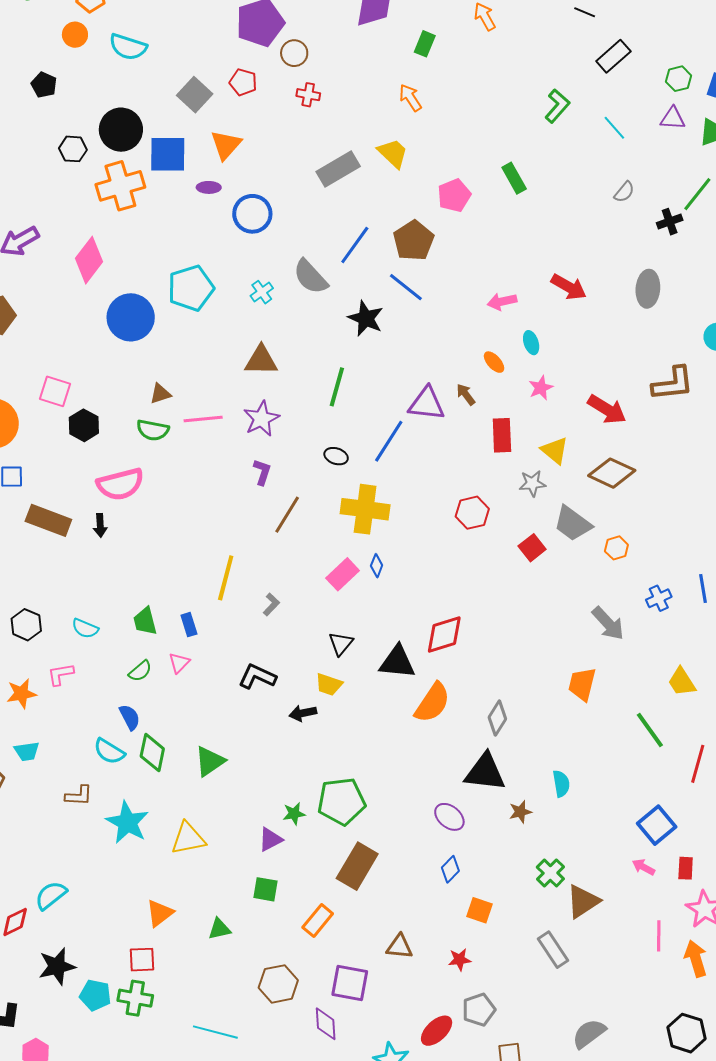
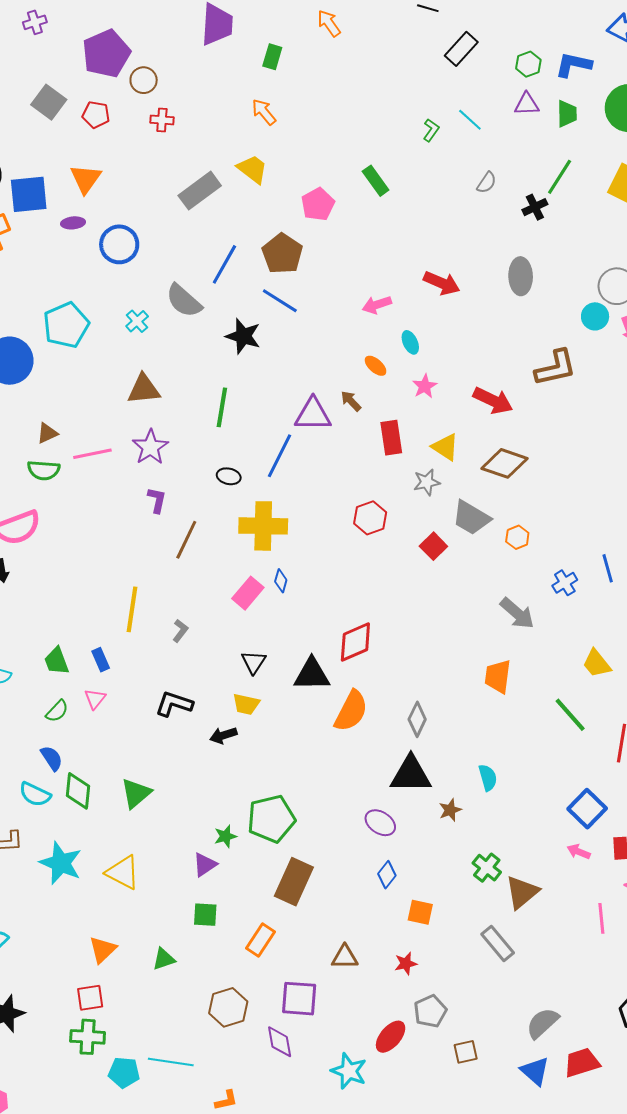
gray square: (195, 95) -> (49, 102), moved
green L-shape: (557, 106) -> (431, 130), moved, size x0.7
yellow triangle: (188, 838) -> (123, 872), turned 45
cyan pentagon: (95, 995) -> (124, 1072), moved

